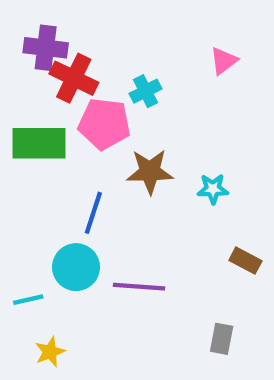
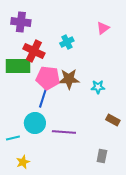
red cross: (74, 78) -> (34, 51), moved
pink pentagon: (104, 124) -> (48, 78), moved

